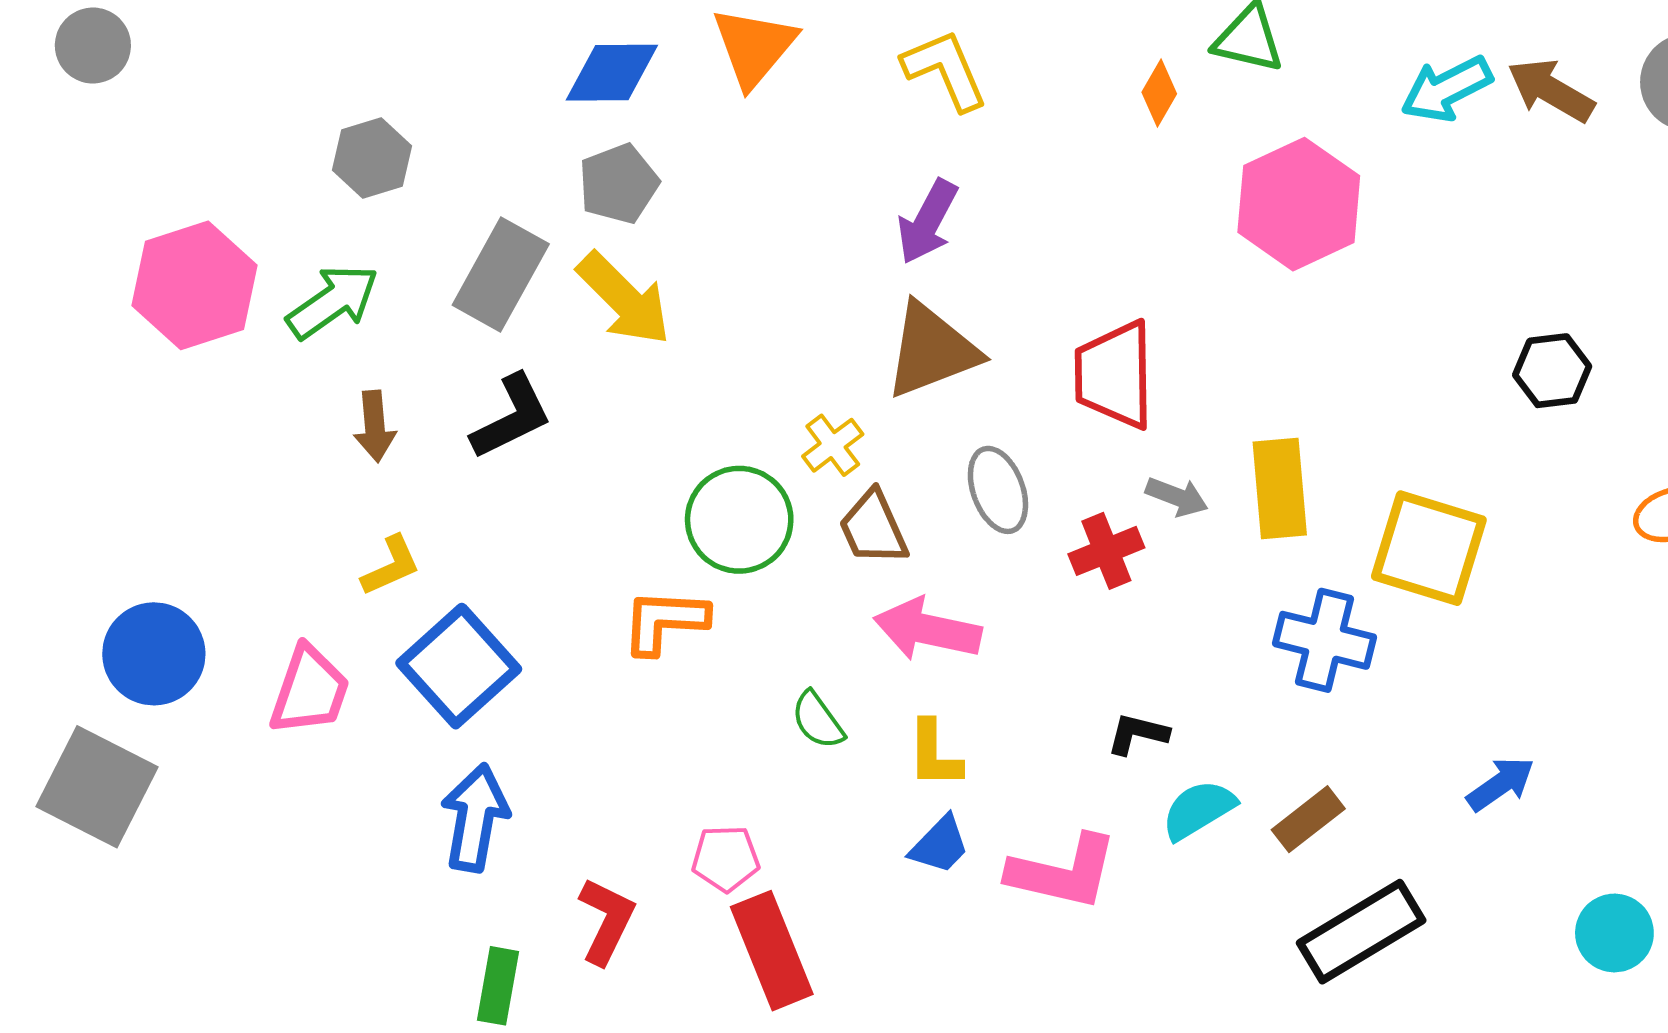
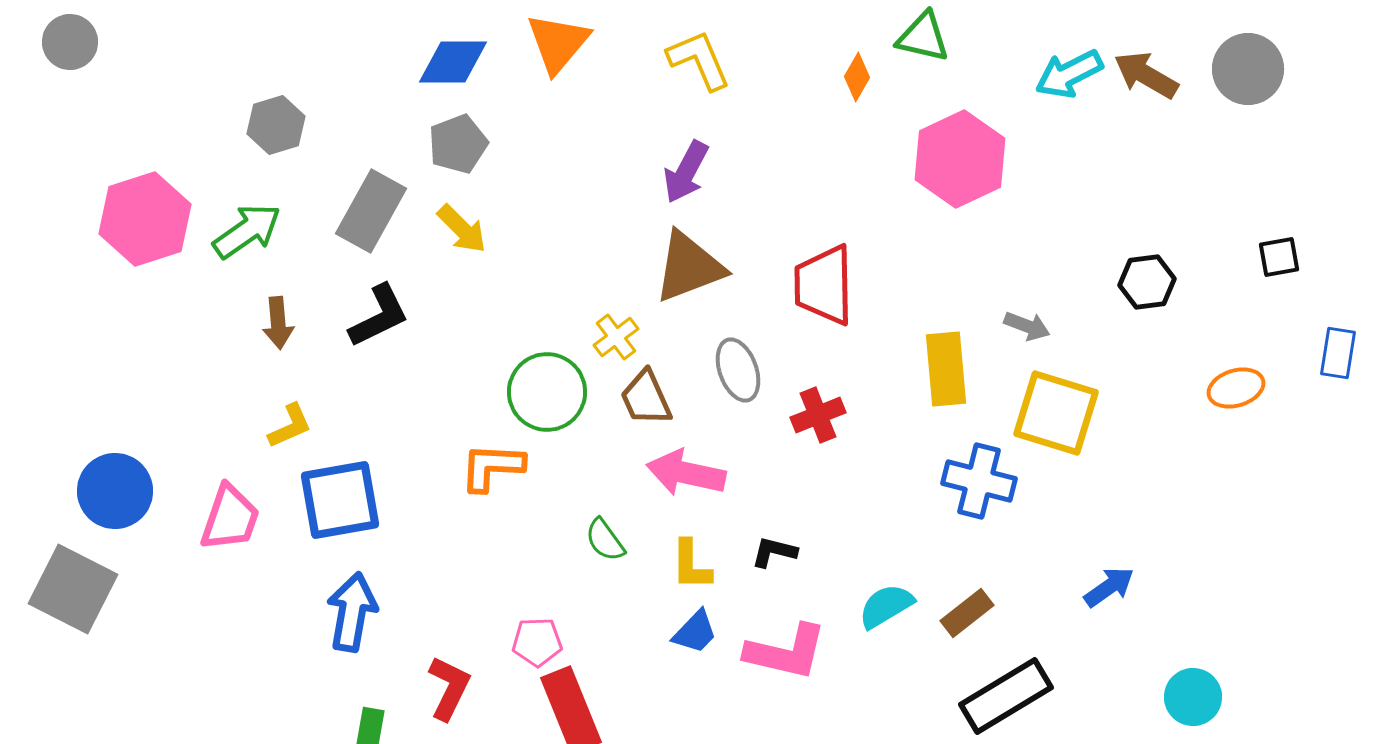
yellow arrow: (624, 299) -> (462, 229), size x0.7
gray arrow: (1177, 497) -> (1027, 326), moved
blue square: (459, 666) -> (340, 500), turned 32
black L-shape: (1138, 734) -> (774, 552), moved

